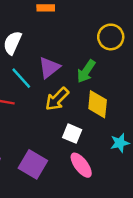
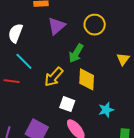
purple triangle: (49, 68) -> (57, 26), moved

